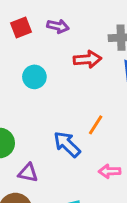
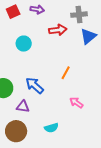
blue arrow: (67, 144) -> (35, 85), moved
pink arrow: (110, 171) -> (76, 103), turned 40

